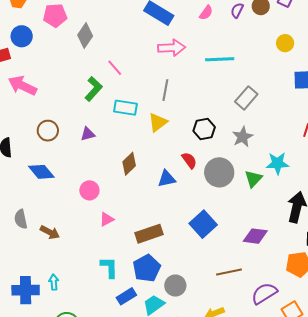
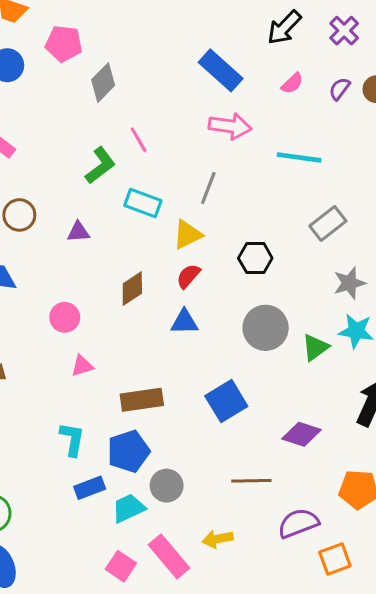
gray star: (243, 137) -> (349, 283), moved
red semicircle: (189, 160) -> (188, 276), moved, turned -114

